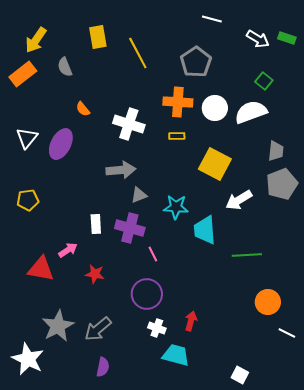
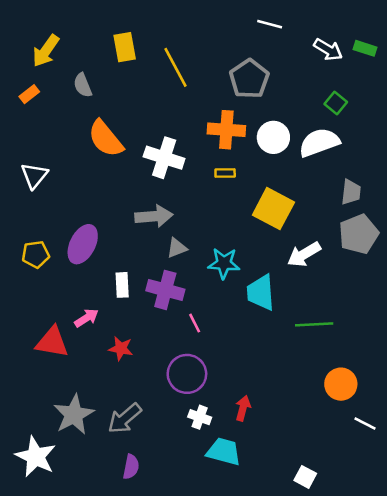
orange rectangle: (23, 74) -> (29, 94), size x0.6
orange semicircle: (83, 109) -> (106, 139), size x2.0
purple ellipse: (61, 144) -> (83, 244), moved

